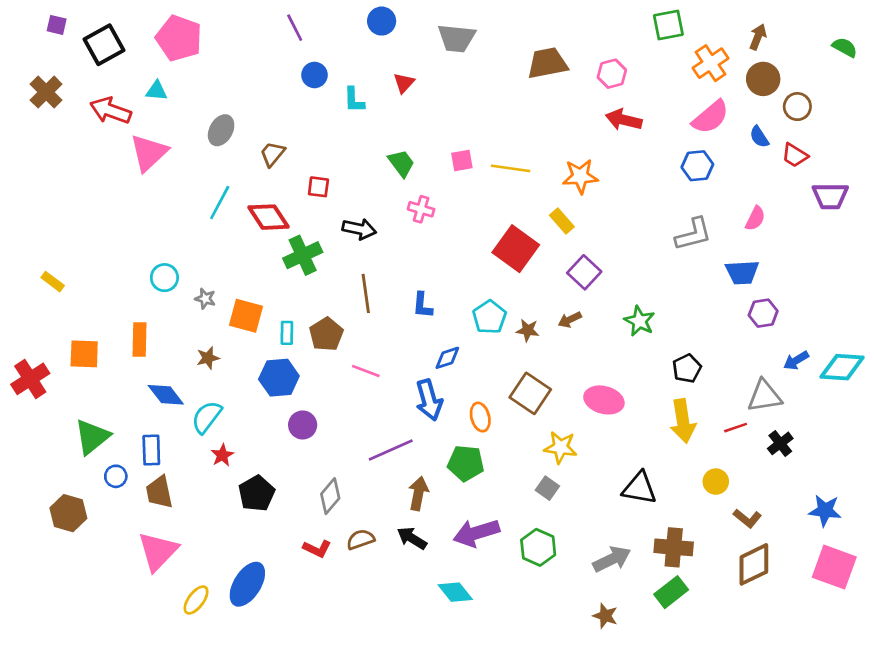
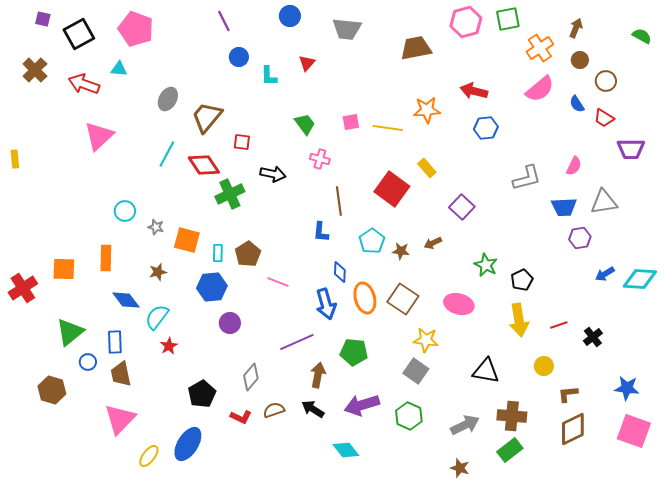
pink hexagon: (612, 74) -> (466, 22), moved, size x1.4
brown circle: (763, 79) -> (580, 60), size x0.7
pink triangle: (149, 153) -> (99, 136), moved
brown trapezoid: (272, 154) -> (207, 117), size x1.6
blue hexagon: (697, 166) -> (486, 128), moved
orange star: (580, 176) -> (427, 110), moved
purple square: (584, 272) -> (462, 207), moved
yellow rectangle: (53, 282) -> (15, 159), moved, turned 48
brown line: (366, 293) -> (339, 201), moved
green star: (639, 321) -> (486, 265), moved
blue diamond: (447, 358) -> (340, 272), turned -70
gray triangle: (764, 396) -> (604, 202), moved
orange ellipse: (480, 417) -> (365, 298), moved, size x1.4
gray square: (547, 488) -> (416, 371), size x1.4
black pentagon: (257, 493) -> (202, 394), moved
brown L-shape: (747, 518) -> (568, 394), turned 135

